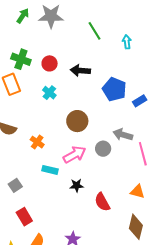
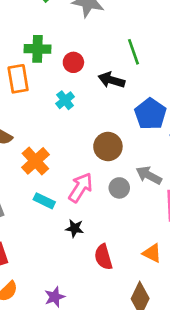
green line: (95, 31) -> (133, 52), moved
green cross: (21, 59) -> (38, 49), turned -30
brown circle: (77, 121) -> (108, 147), moved
orange cross: (37, 142) -> (35, 161), size x1.5
pink arrow: (75, 154) -> (81, 188), turned -40

